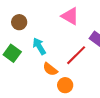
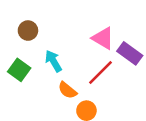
pink triangle: (70, 16) -> (103, 38), moved

